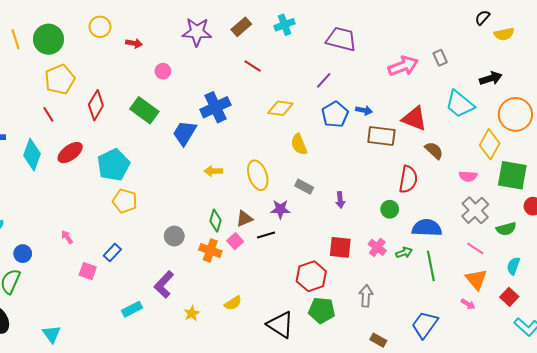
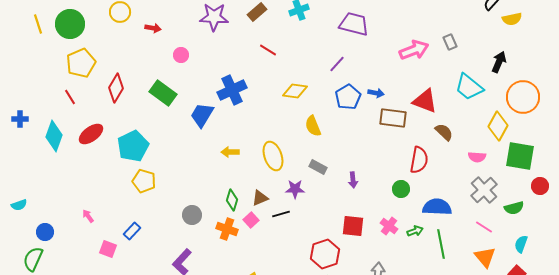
black arrow: (491, 78) -> (499, 62), turned -50

